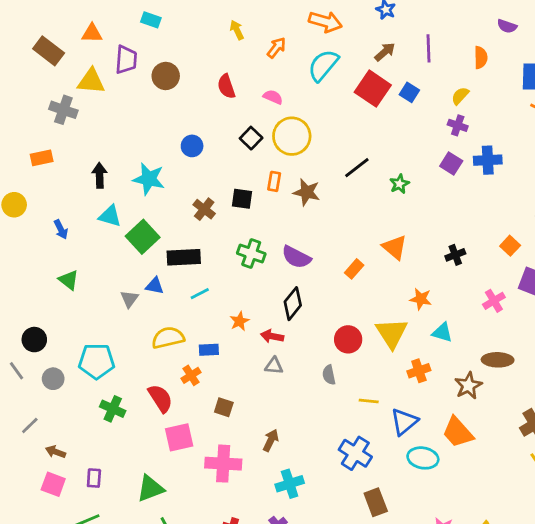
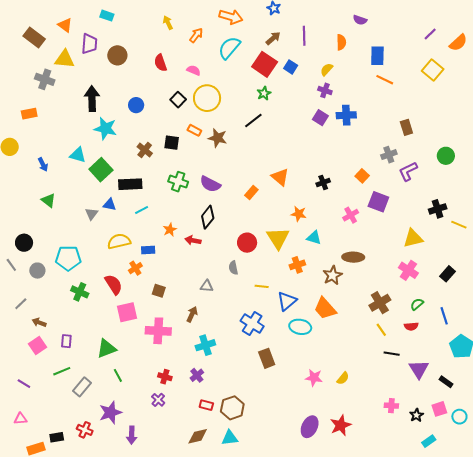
orange triangle: (92, 33) -> (65, 25), turned 35
black arrow: (100, 175) -> (92, 99), moved, size x1.4
orange rectangle: (274, 181) -> (194, 130), turned -72
green star: (399, 184) -> (264, 93), moved
gray triangle: (274, 366) -> (207, 286), moved
pink square: (53, 484) -> (37, 346), turned 36

